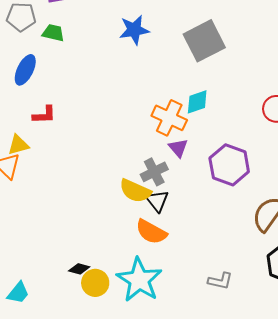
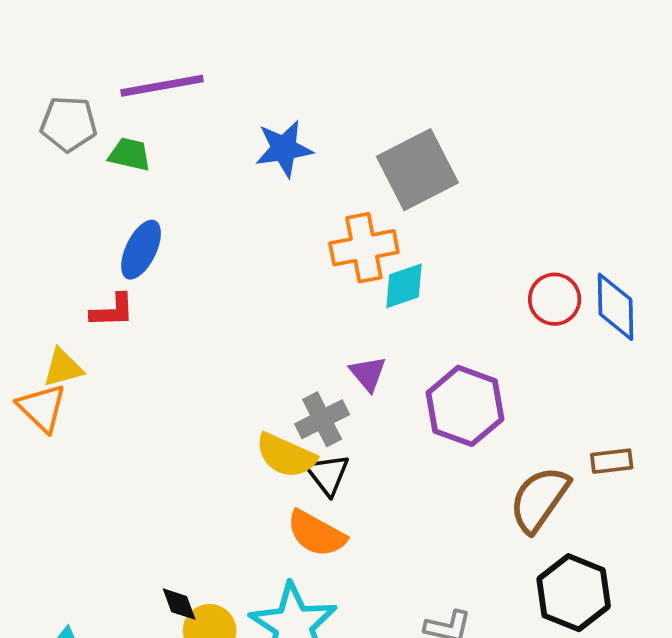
blue ellipse: (25, 70) -> (141, 250), moved
orange cross: (169, 118) -> (364, 248), moved, turned -36
black diamond: (79, 269) -> (179, 604), turned 55

